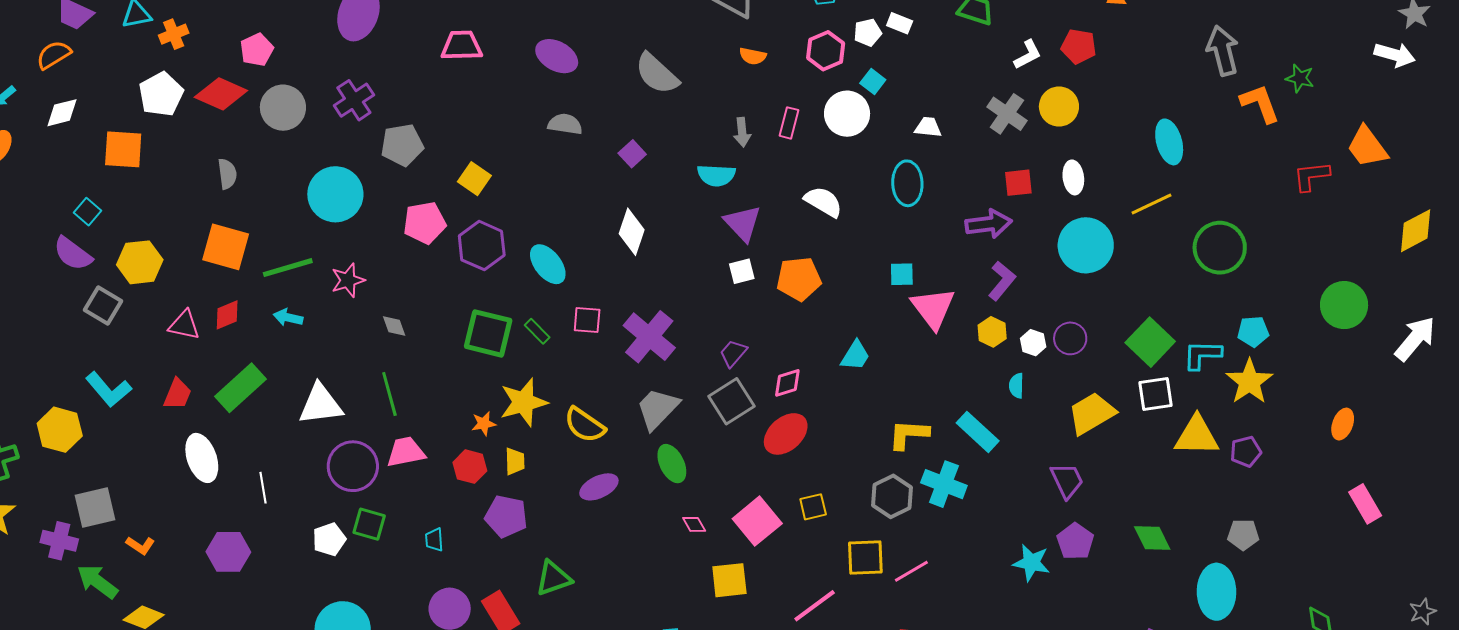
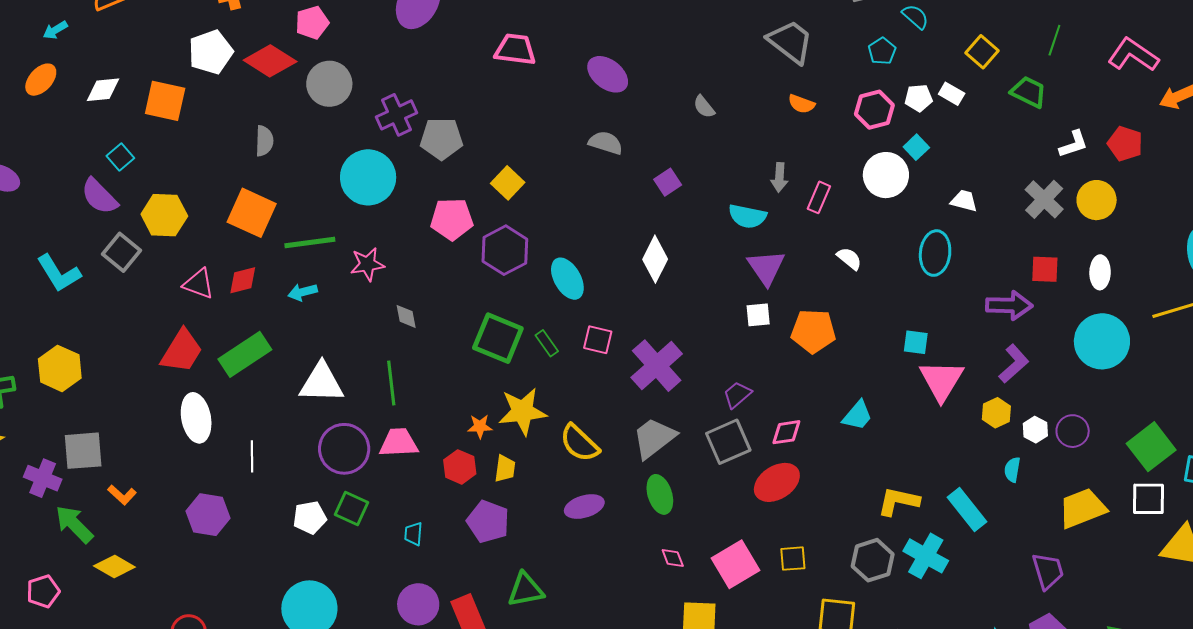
gray semicircle: (657, 74) -> (704, 107), size x0.5
purple cross: (354, 100) -> (396, 115), moved
white diamond: (62, 113) -> (103, 90), moved
pink rectangle: (789, 123) -> (819, 197), moved
white semicircle: (823, 202) -> (849, 259), size x0.7
cyan arrow: (288, 318) -> (303, 292), turned -36
cyan L-shape: (108, 389) -> (59, 273), moved
red trapezoid: (177, 394) -> (182, 351), size x1.4

